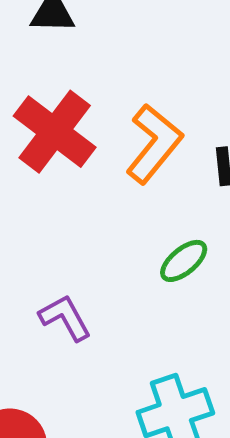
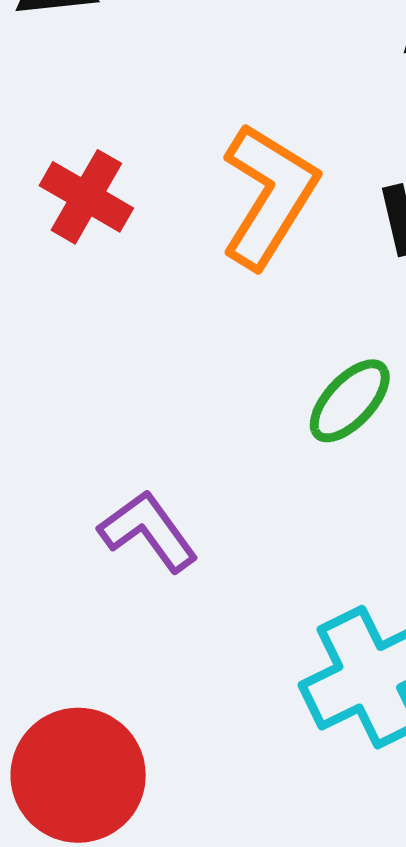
red cross: (55, 132) -> (86, 197), size x0.6

